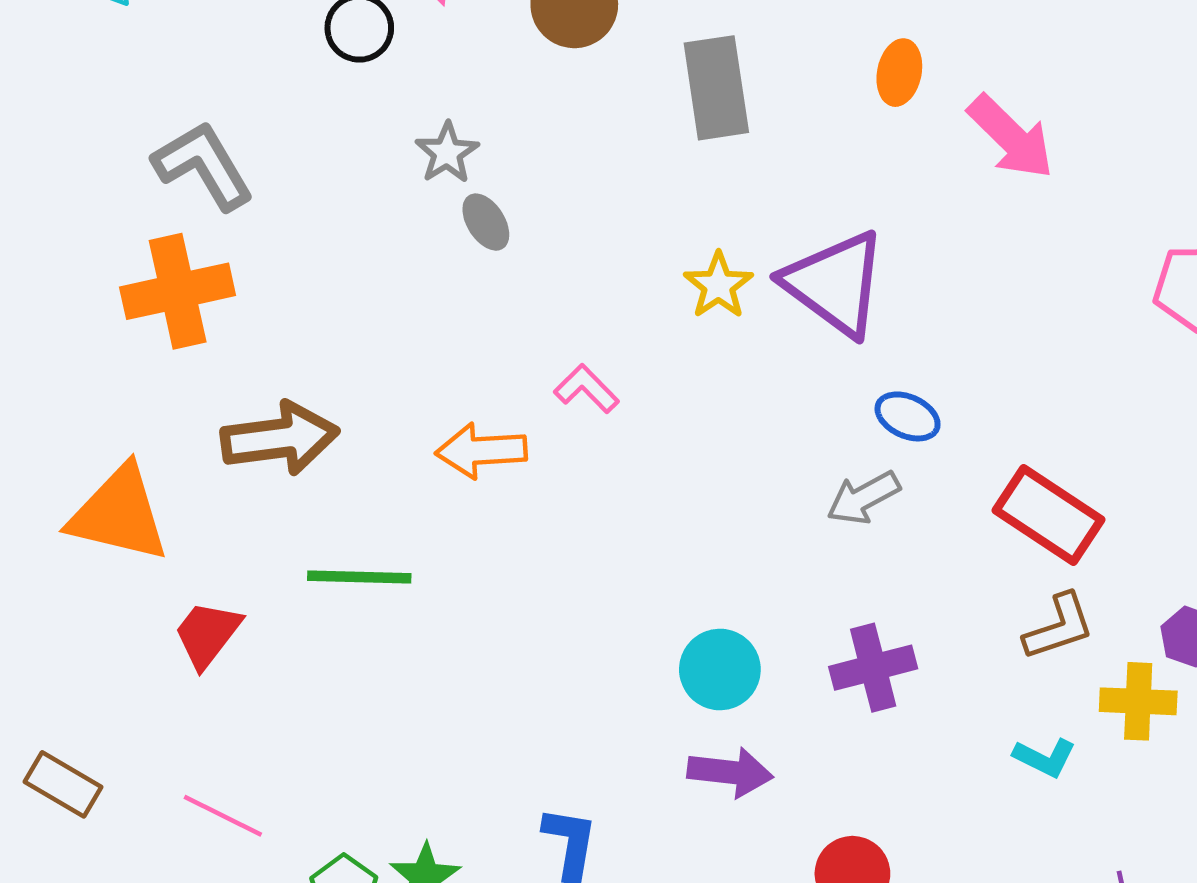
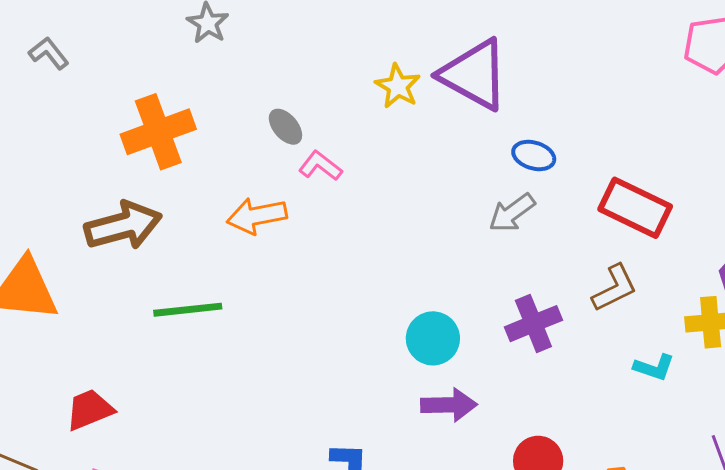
gray L-shape: (203, 166) -> (49, 53), size x0.6
gray ellipse: (486, 222) -> (285, 127), moved
orange cross: (178, 291) -> (158, 132), moved
brown L-shape: (1059, 627) -> (615, 288), moved
red trapezoid: (207, 634) -> (90, 410), moved, turned 38

